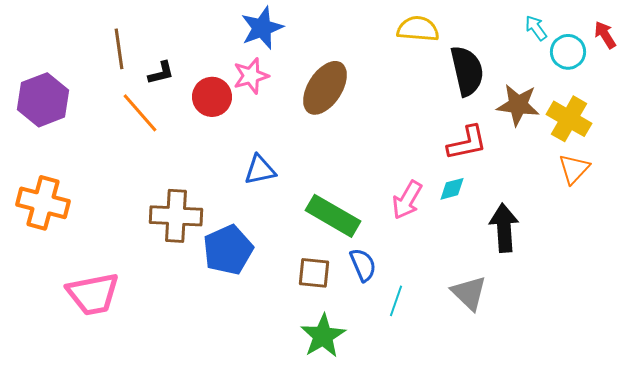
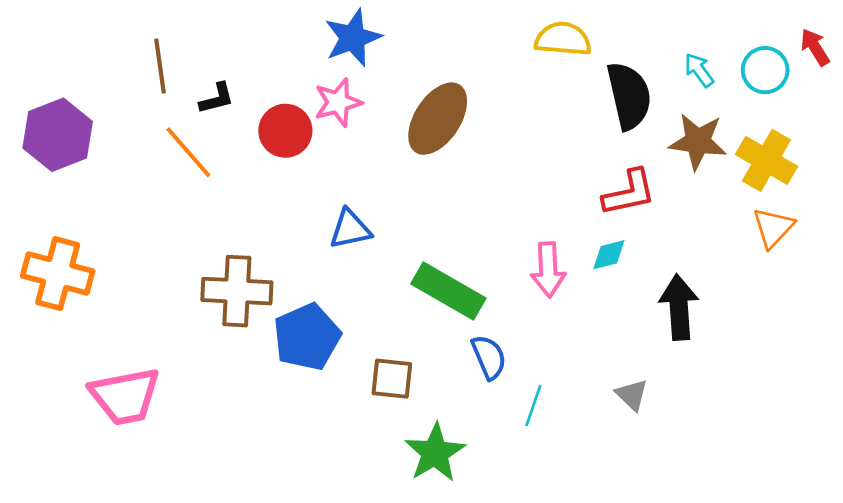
cyan arrow: (536, 28) -> (699, 70), moved
pink arrow: (407, 200) -> (548, 270), turned -33
brown square: (314, 273) -> (392, 379), moved
gray triangle: (469, 293) -> (632, 395), size x0.7

